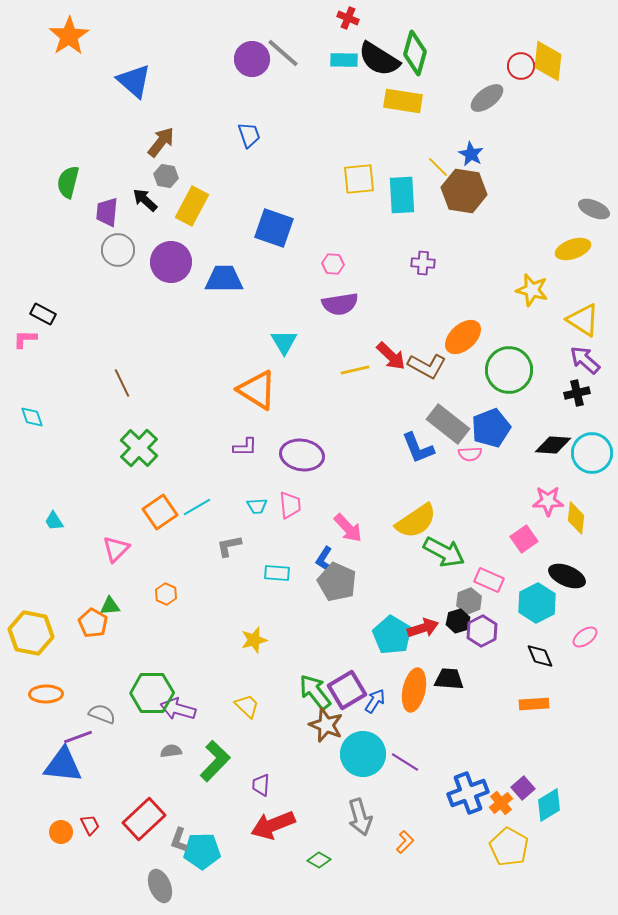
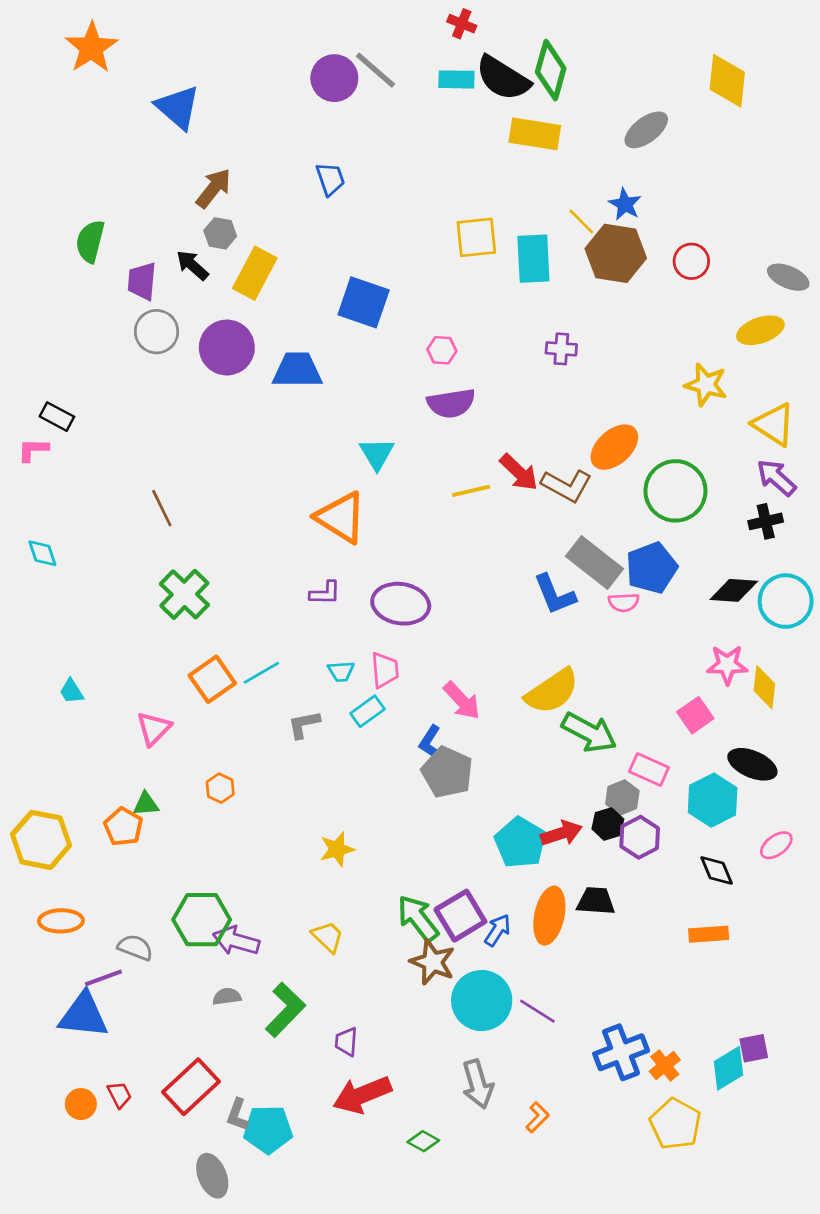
red circle: (521, 66) -> (691, 261), moved
cyan rectangle: (277, 573) -> (368, 711), moved, turned -40
purple square: (523, 788) -> (754, 1048), moved, turned 30

